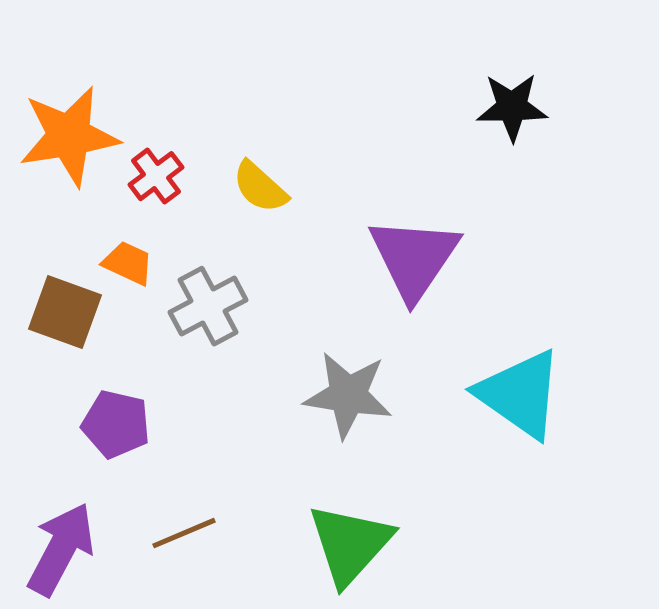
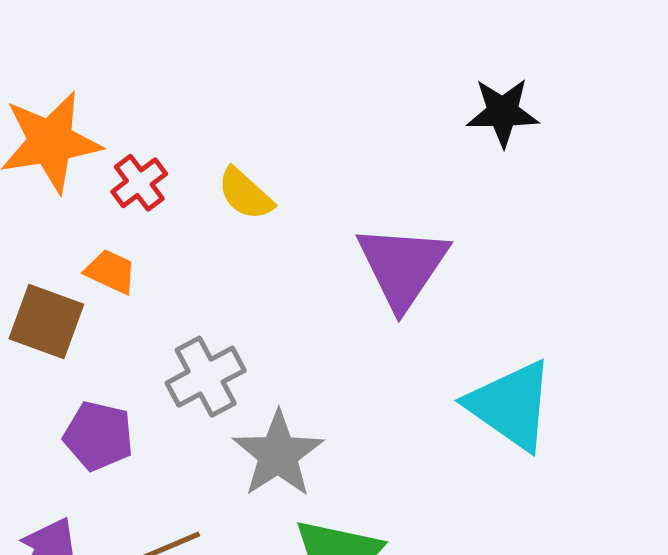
gray cross: (208, 306) -> (206, 377), moved
gray star: (348, 395) -> (278, 454), moved, turned 30

